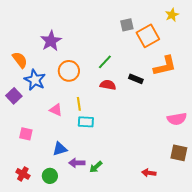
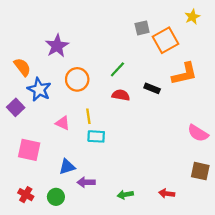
pink semicircle: (177, 119) -> (198, 133), turned 42
pink square: (26, 134) -> (29, 150), size x1.5
green arrow: (96, 167) -> (125, 195), moved, turned 32

